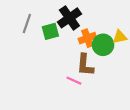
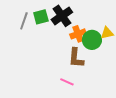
green square: (50, 31) -> (41, 17), moved
pink line: (74, 81) -> (67, 82), moved

